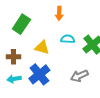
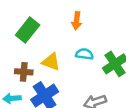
brown cross: (13, 57) -> (24, 72), moved

